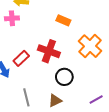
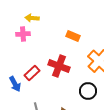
black circle: (64, 77) -> (88, 91), moved

